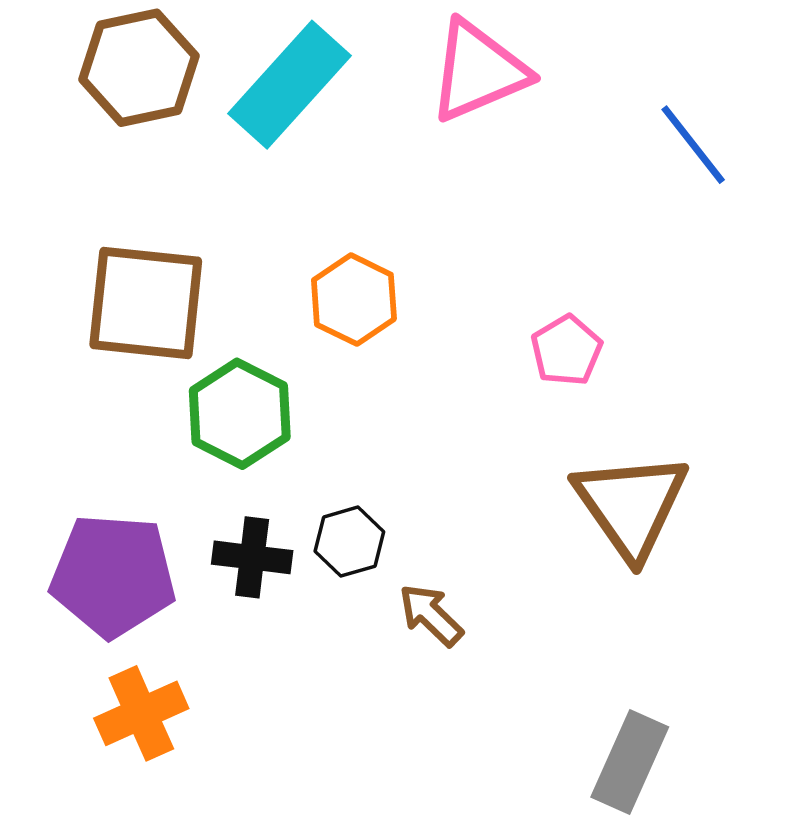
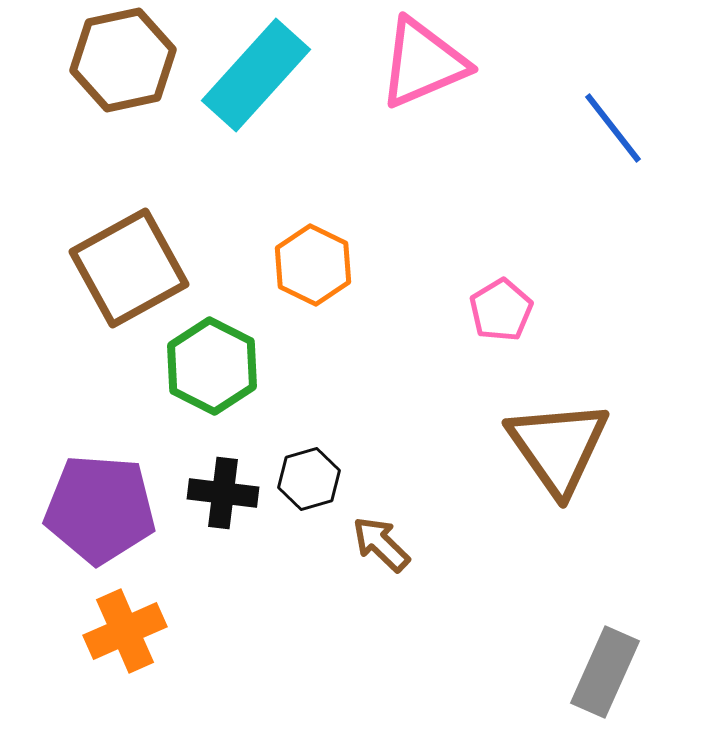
brown square: (146, 303) -> (129, 268), turned -35
gray rectangle: (630, 762) -> (605, 672), moved

